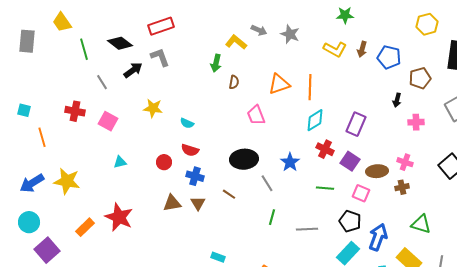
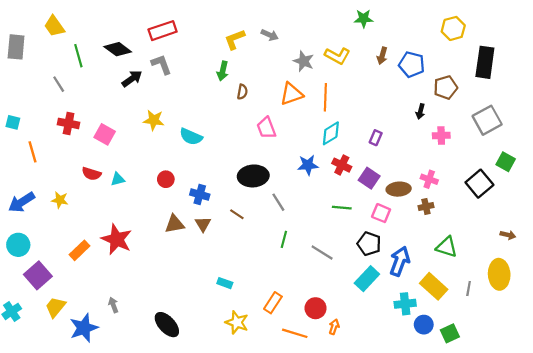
gray star: (290, 34) -> (304, 61), moved
yellow L-shape: (236, 42) -> (235, 39), moved, turned -60
yellow L-shape: (335, 49) -> (337, 56), moved
gray line: (102, 82) -> (59, 84), moved
cyan semicircle: (187, 123) -> (191, 137), size x1.5
purple rectangle: (356, 124) -> (376, 138), size x0.6
red semicircle: (190, 150) -> (91, 174), moved
blue star: (290, 162) -> (308, 165), moved, turned 30
yellow star: (67, 181) -> (60, 200), size x0.6
gray line: (307, 229) -> (322, 252), turned 35

